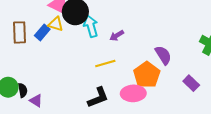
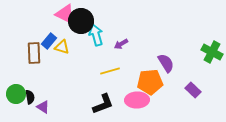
yellow triangle: (56, 24) -> (62, 47), moved
brown rectangle: (20, 32) -> (34, 53), moved
orange pentagon: (147, 75) -> (150, 82), turned 30

